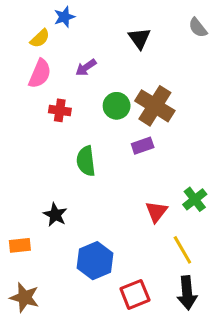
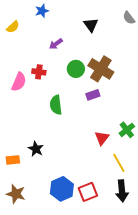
yellow semicircle: (40, 38) -> (13, 27), moved
pink semicircle: (40, 74) -> (19, 82), moved
black star: (55, 215) -> (36, 149), moved
blue hexagon: (95, 261) -> (62, 189), moved

